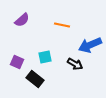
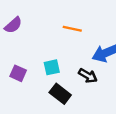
purple semicircle: (22, 20) -> (13, 25), moved
black rectangle: (35, 79) -> (60, 94), moved

